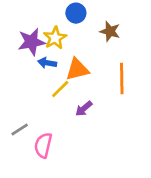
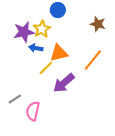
brown star: (110, 31) -> (98, 24), moved
orange line: (122, 79) -> (93, 60), turned 40
purple arrow: (84, 109) -> (64, 83), size x1.6

